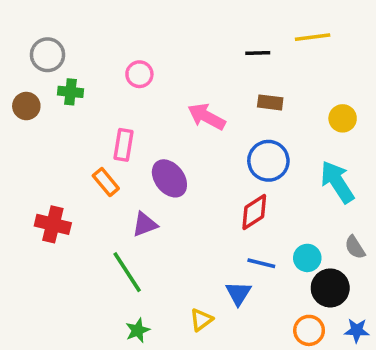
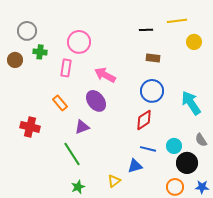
pink circle: (139, 74) -> (79, 42), size x1.5
pink arrow: (207, 117) -> (105, 75), moved
yellow circle: (343, 118) -> (194, 42), moved
pink rectangle: (124, 145) -> (66, 68), moved
blue triangle: (238, 293) -> (135, 166), turned 42

